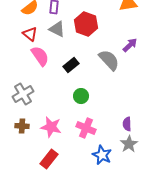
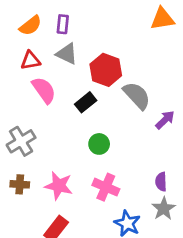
red hexagon: (86, 24) -> (106, 70), moved
red triangle: (30, 34) -> (30, 61), turned -49
purple arrow: (130, 45) -> (165, 120), moved

